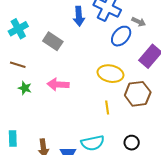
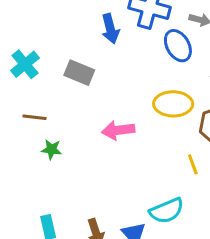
blue ellipse: (121, 36) -> (178, 46), turned -60
pink arrow: (58, 84) -> (118, 130), moved
yellow line: (107, 108) -> (193, 164), moved

